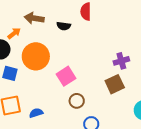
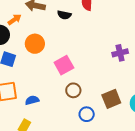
orange circle: (36, 56) -> (35, 44), size x0.7
brown square: (115, 84) -> (111, 99), moved

